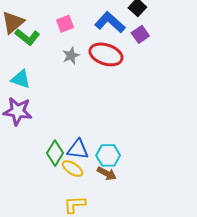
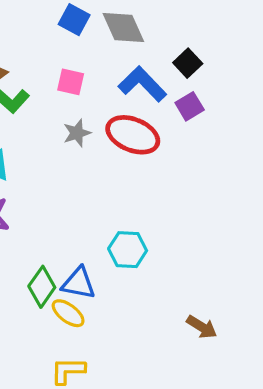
pink square: (65, 24) -> (71, 82), turned 30
cyan hexagon: (108, 155) -> (128, 250), moved
brown arrow: (107, 173) -> (202, 327), moved

